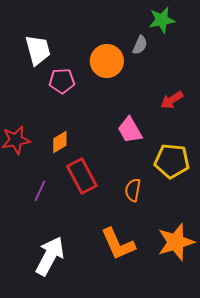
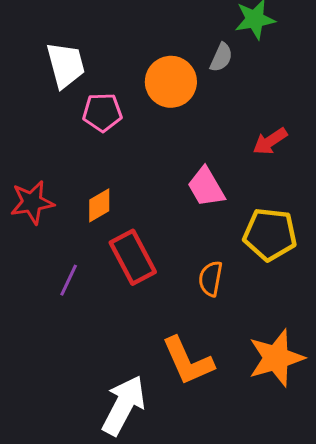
white arrow: (50, 256) -> (124, 405), moved

